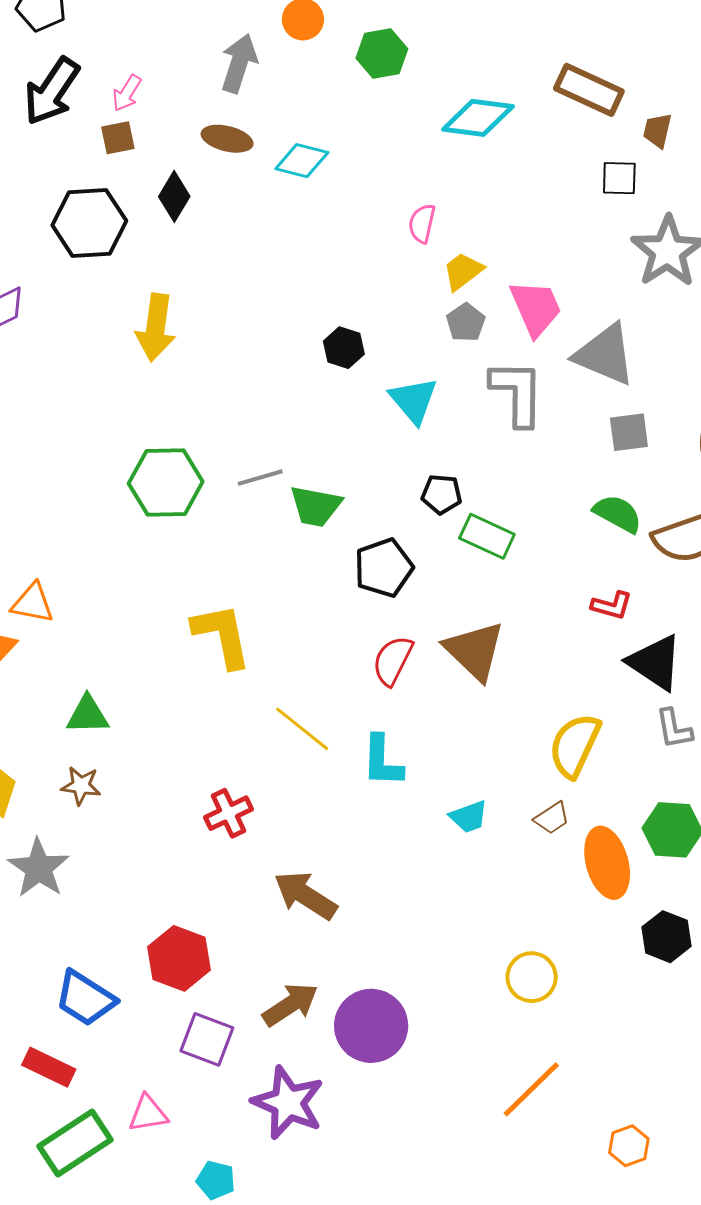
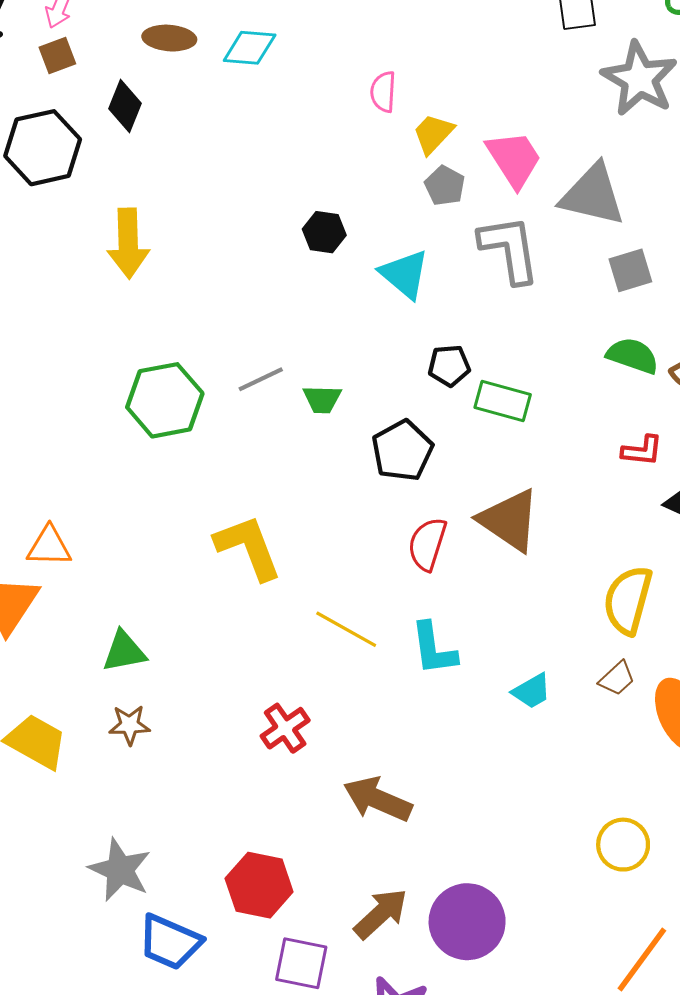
green trapezoid: (316, 506) -> (322, 399), size x0.7
gray star: (39, 868) -> (120, 870), moved

